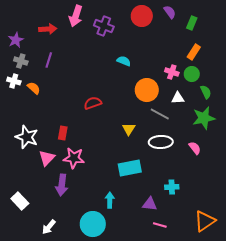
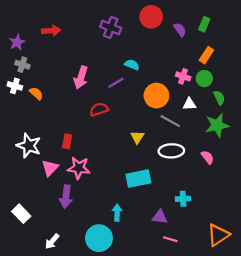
purple semicircle: (170, 12) -> (180, 30), moved
pink arrow: (76, 16) -> (81, 77), moved
purple line: (49, 60) -> (116, 83), moved, turned 42

